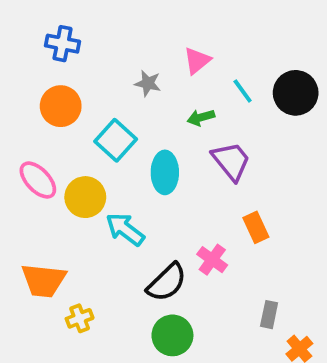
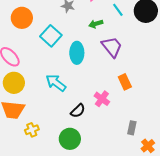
yellow circle: (85, 197) -> (14, 83), moved
black semicircle: (167, 282) -> (78, 111), size x0.7
green circle: (172, 335) -> (70, 139), moved

